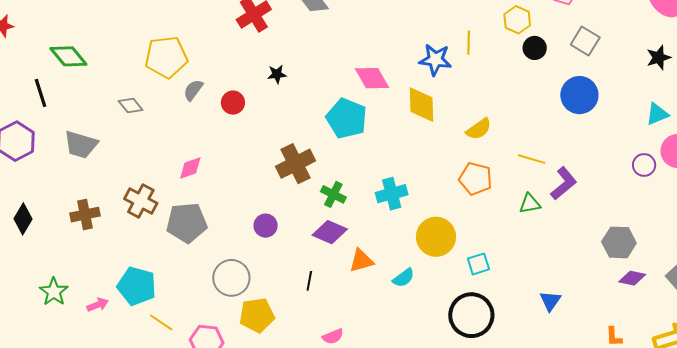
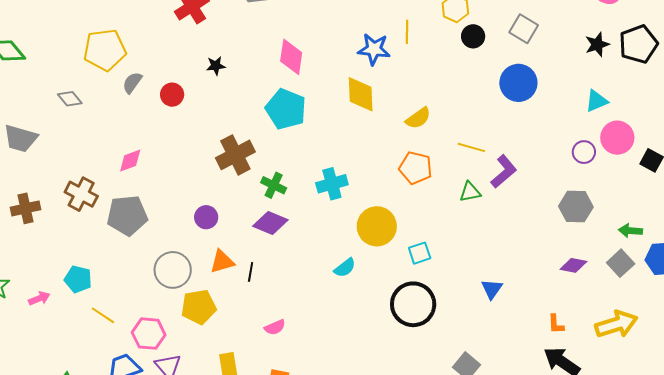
pink diamond: (372, 78) -> (291, 57), moved, turned 39
gray hexagon: (619, 242) -> (576, 207), moved
orange triangle: (361, 261) -> (222, 262), moved
cyan pentagon: (137, 286) -> (78, 279), size x0.7

